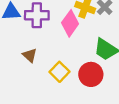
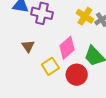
pink diamond: (70, 23) -> (67, 48), moved

